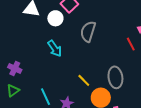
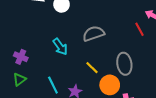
gray semicircle: (88, 32) -> (94, 34), moved, turned 55
cyan arrow: (55, 48) -> (60, 47), moved

